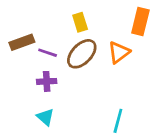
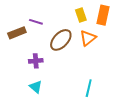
yellow rectangle: (80, 22) -> (81, 15), moved
purple line: (48, 53) -> (36, 22), moved

